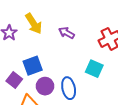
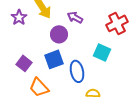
blue square: (33, 66) -> (54, 59), moved
purple circle: (45, 86) -> (59, 34), moved

